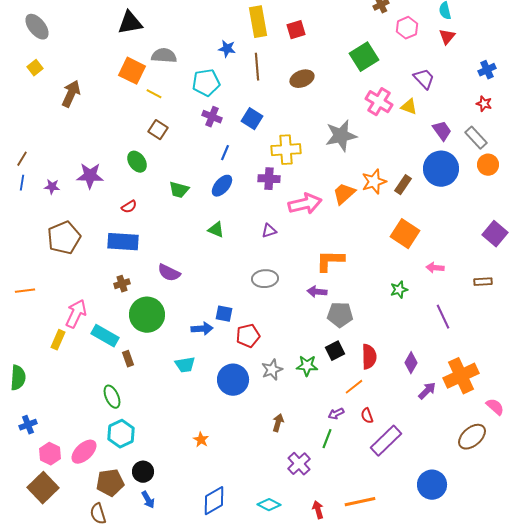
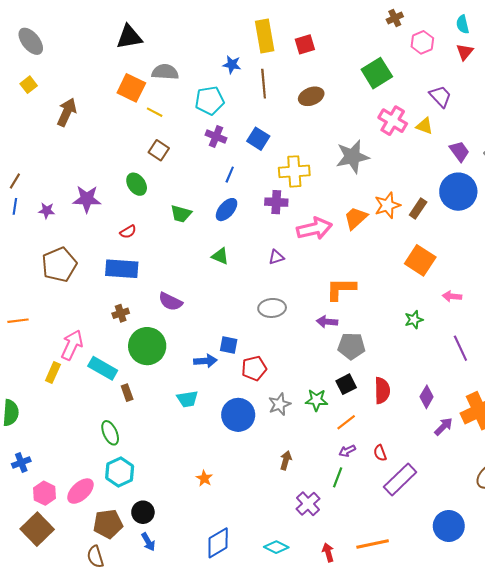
orange line: (354, 387) -> (346, 422), moved

